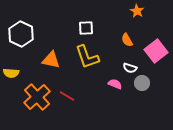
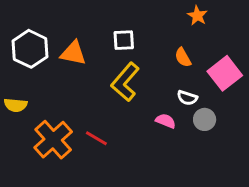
yellow L-shape: (87, 57) -> (125, 82), turned 60
orange triangle: (51, 60) -> (73, 53), moved

